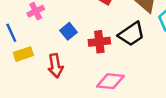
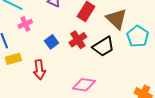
red cross: (99, 42) -> (78, 40), moved, turned -30

